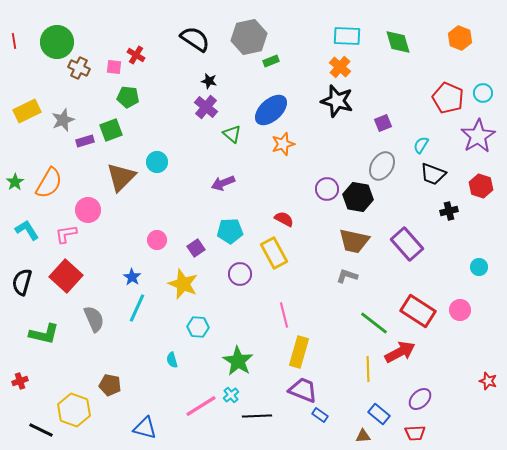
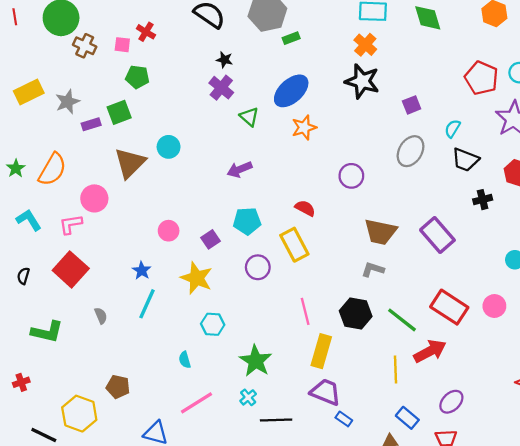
black hexagon: (358, 197) -> (356, 314), moved
black semicircle: (22, 282) -> (23, 276), size x0.6
gray semicircle: (94, 319) -> (101, 316), size x0.6
pink line: (201, 406) -> (197, 403), moved

